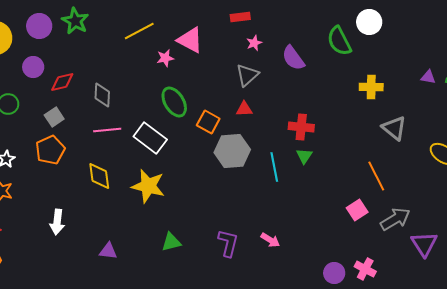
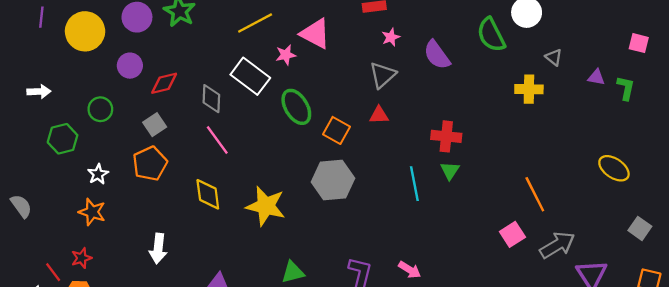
gray triangle: (394, 128) -> (554, 57), moved, size x0.6
pink line: (107, 130) -> (217, 140), turned 60
white rectangle: (150, 138) -> (250, 76), moved
gray hexagon: (232, 151) -> (333, 180), moved

